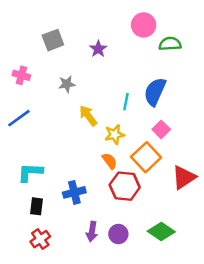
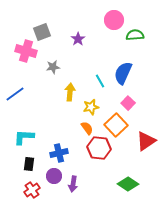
pink cross: (21, 75) -> (26, 51), moved, size x1.5
cyan line: (126, 102) -> (100, 81), turned -40
yellow arrow: (88, 116) -> (70, 92), turned 42
purple circle: (118, 234) -> (54, 176), moved

